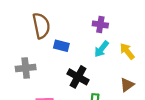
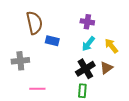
black cross: (78, 77) -> (85, 69), moved, turned 30
brown triangle: (127, 85) -> (106, 68), moved

